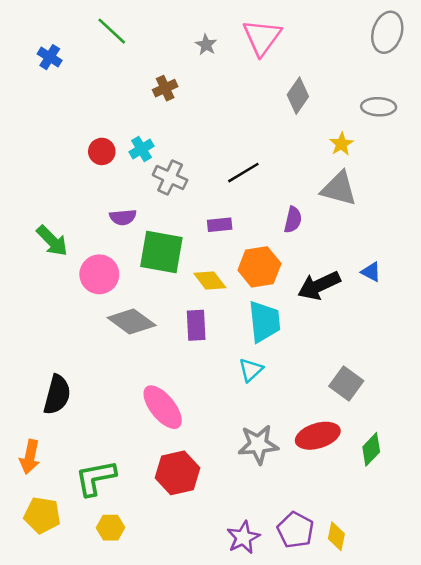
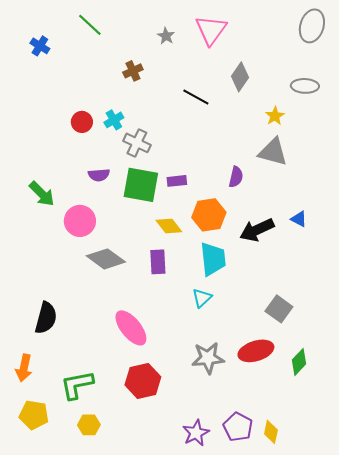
black line: (243, 173) -> (196, 97), moved, turned 60
green square: (161, 252) -> (141, 185), moved

